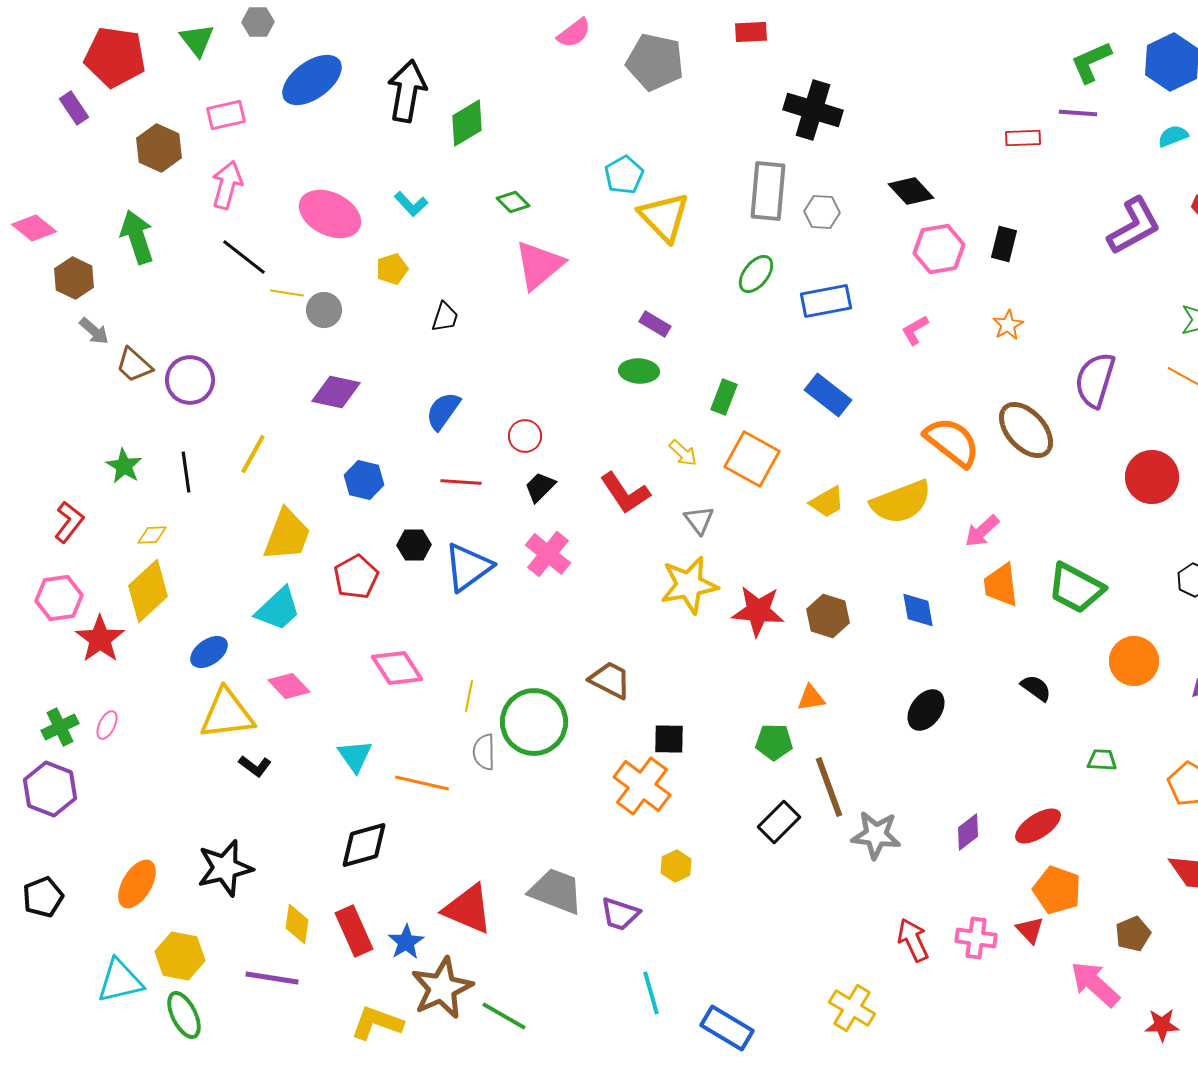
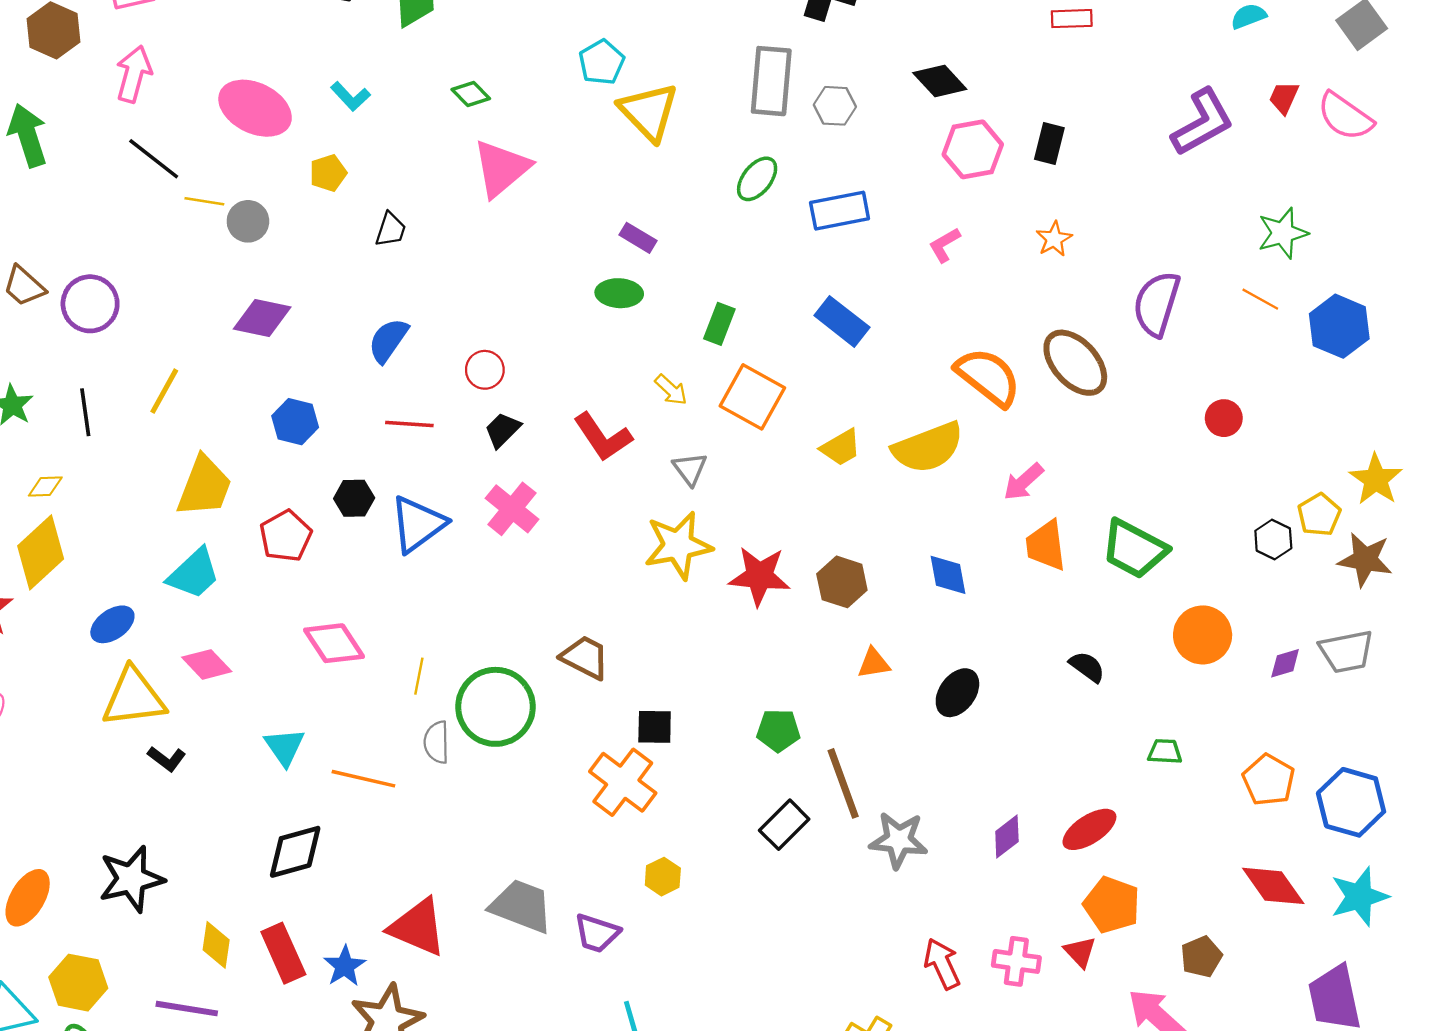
red circle: (1152, 477) -> (1224, 418), size x0.6
orange triangle: (811, 698) -> (874, 663), moved

